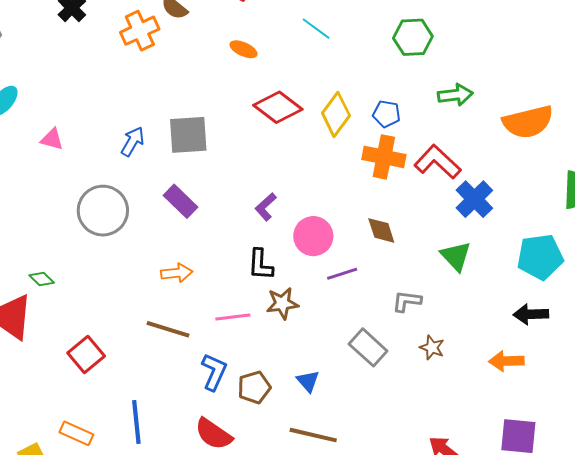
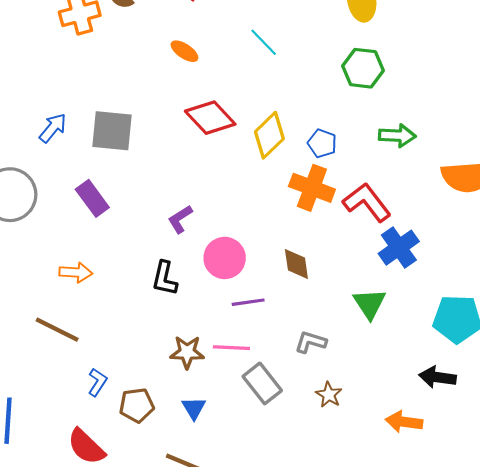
brown star: (282, 303) -> (187, 352), moved
pink line: (233, 317) -> (231, 348), moved
blue L-shape: (214, 372) -> (97, 382), size x0.7

